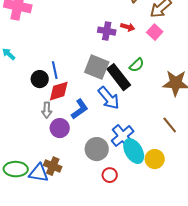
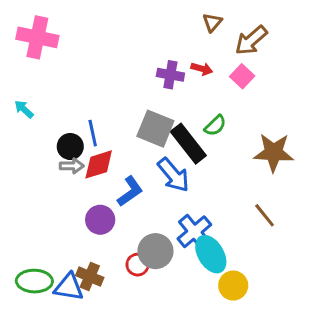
gray arrow: (47, 110) -> (72, 166), moved, turned -91
yellow circle: (155, 159) -> (233, 286), moved
red circle: (110, 175) -> (138, 265), moved

